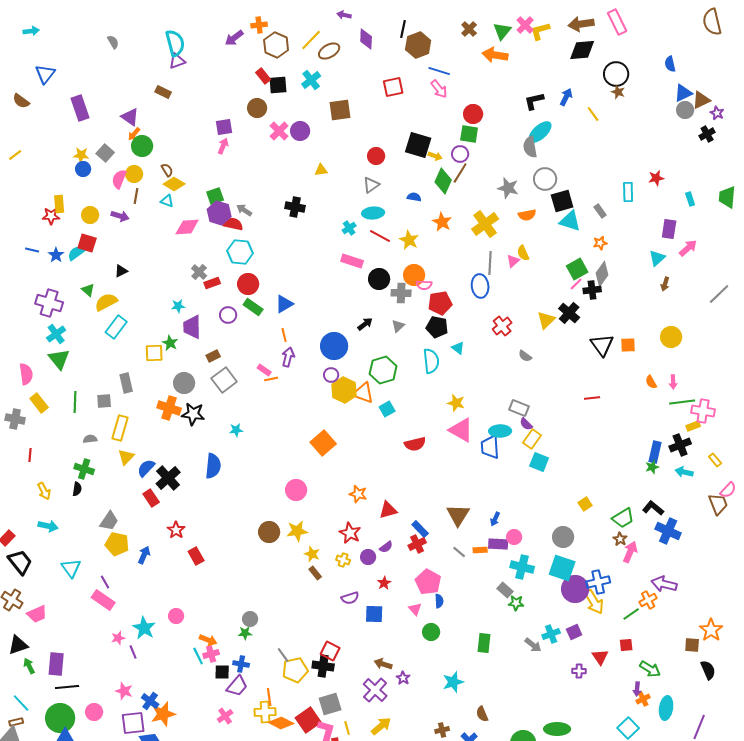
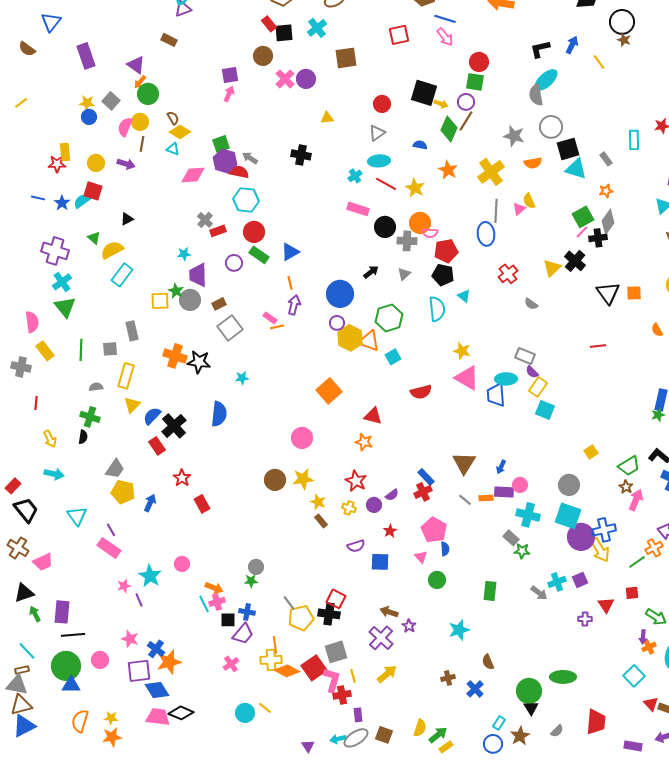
gray circle: (184, 383) -> (190, 300), moved
red triangle: (388, 510) -> (373, 416), moved, turned 30

